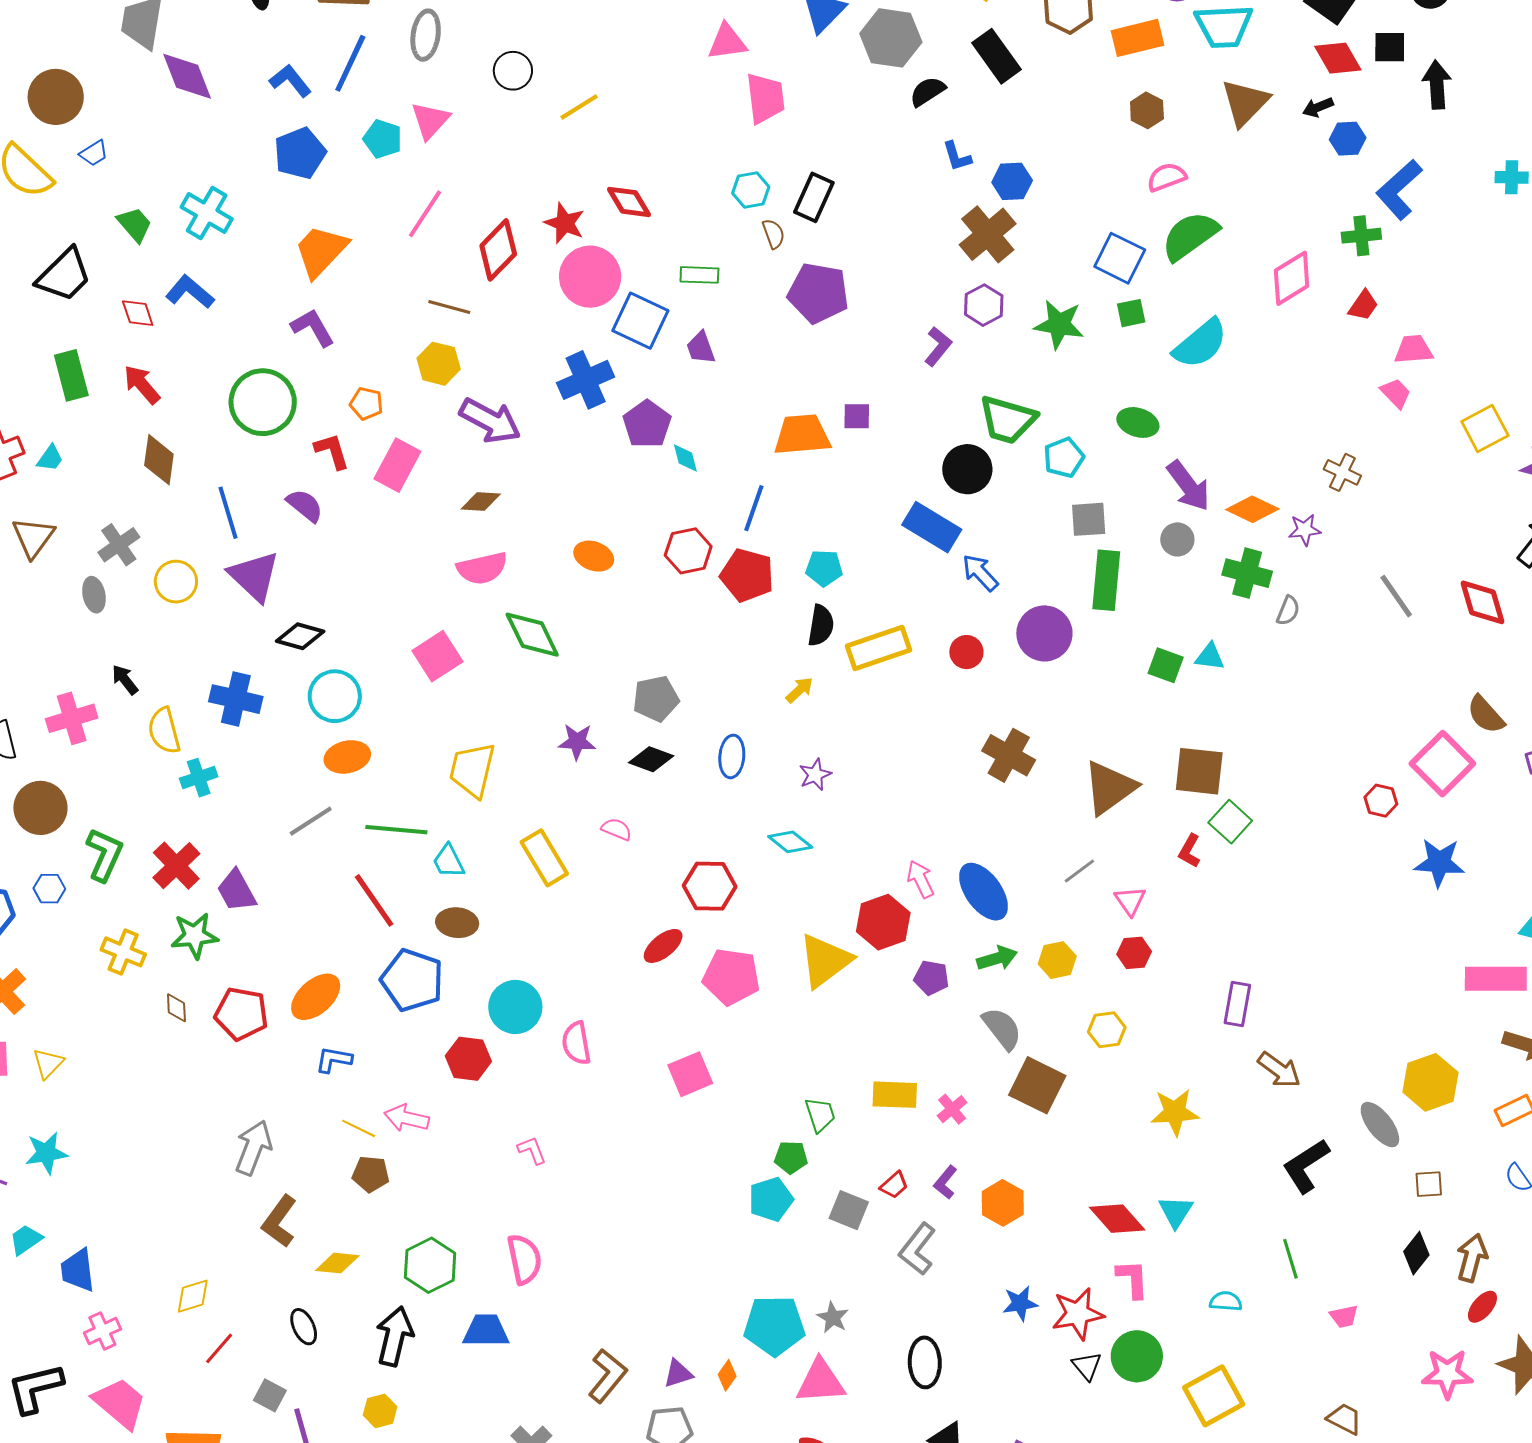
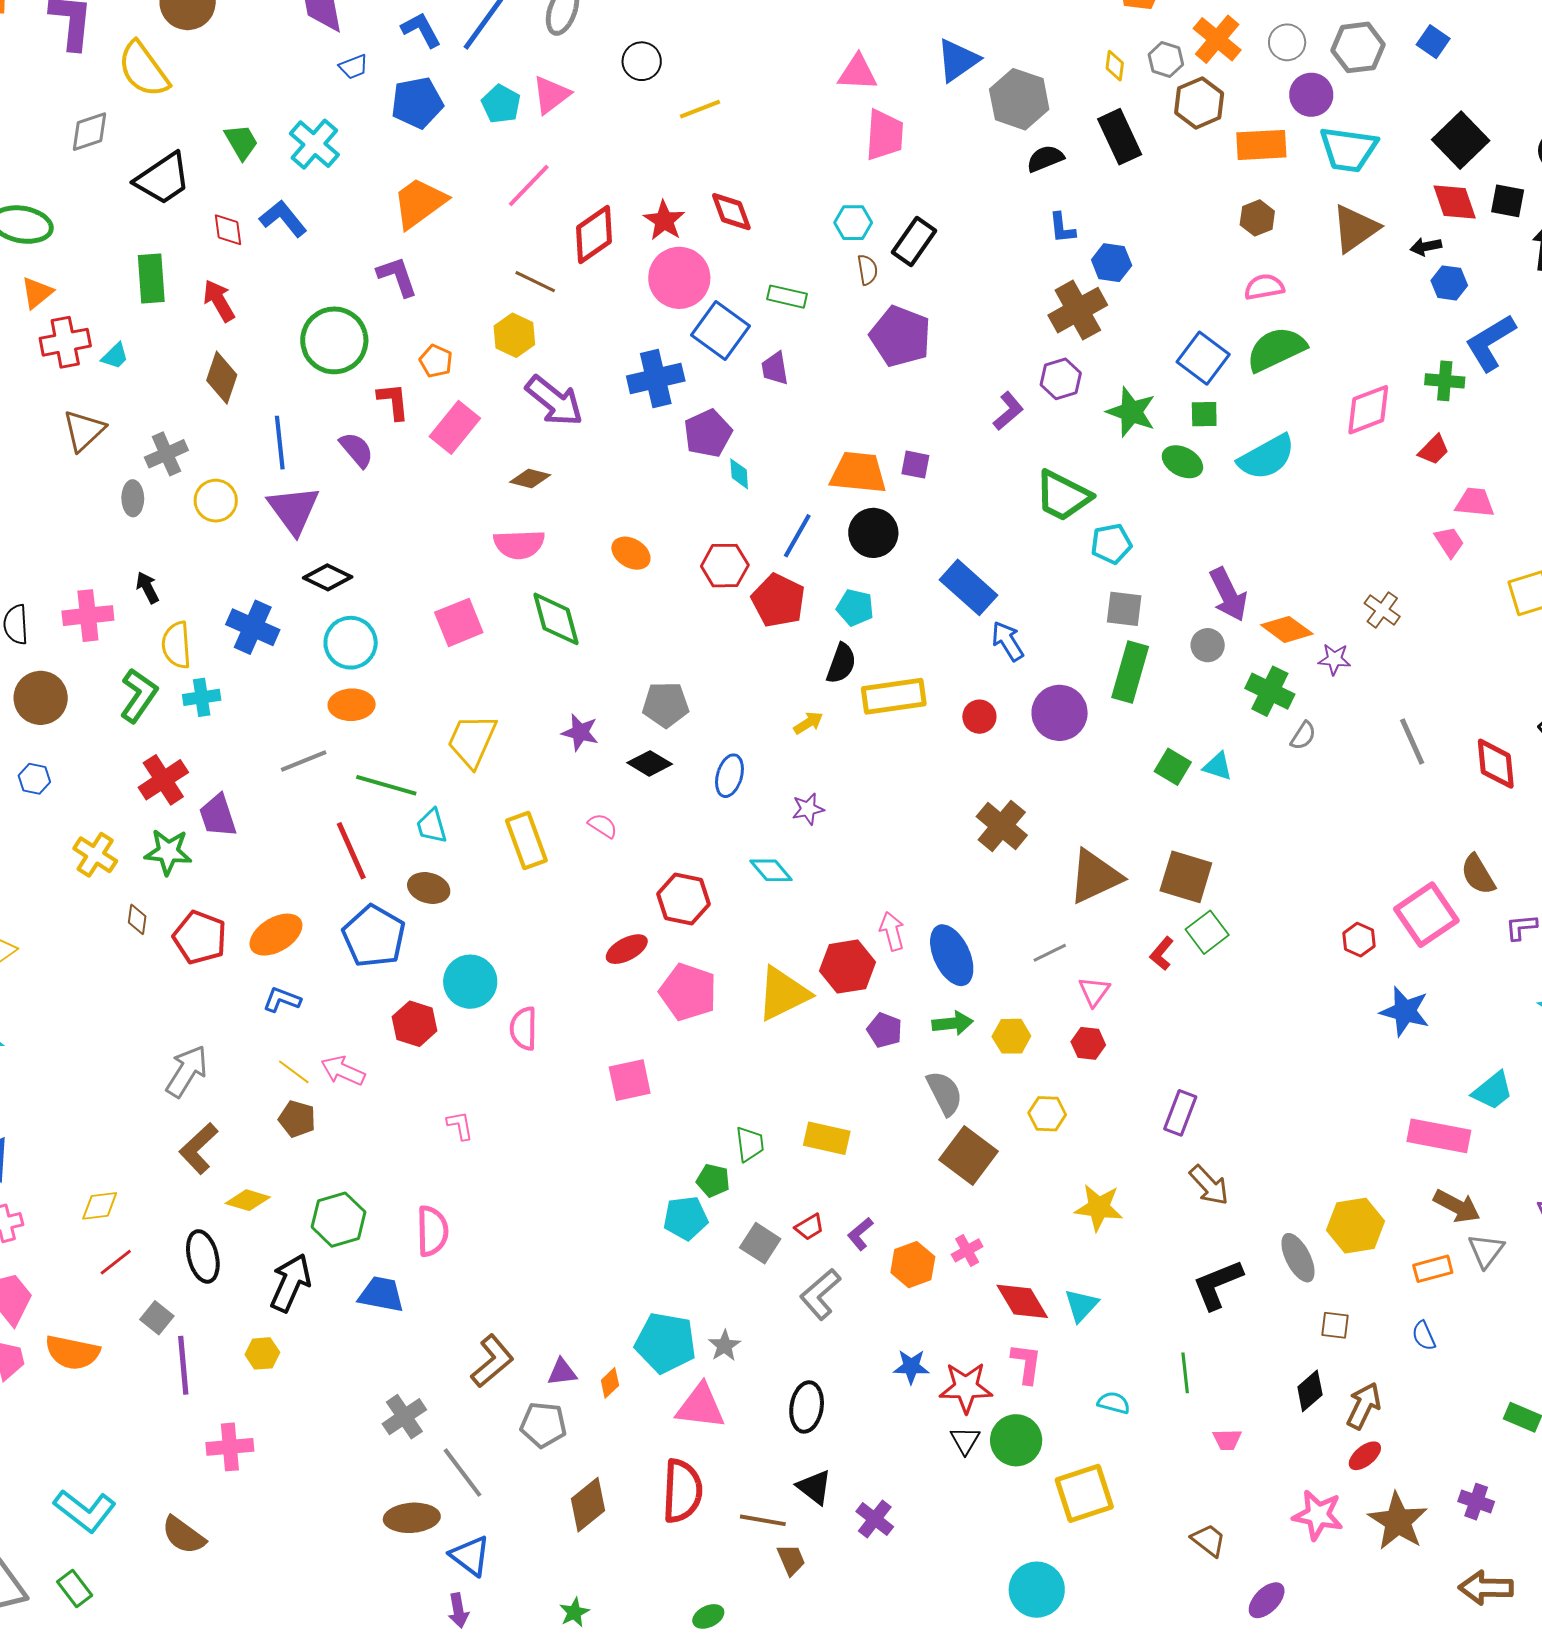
blue trapezoid: (94, 153) -> (354, 67), moved
green ellipse: (1138, 422) -> (1182, 462), moved
black circle: (967, 469) -> (873, 533), moved
green L-shape: (104, 855) -> (139, 695), moved
pink cross: (952, 1109) -> (967, 1250), moved
black ellipse: (304, 1327) -> (203, 1256), size x1.4

